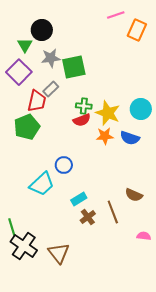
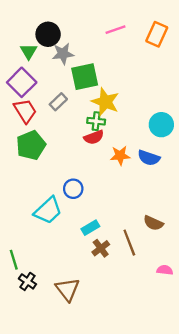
pink line: (116, 15) -> (116, 30), moved
gray star: (51, 58) -> (63, 54), moved
red trapezoid: (37, 101) -> (25, 111), moved, turned -45
yellow star: (108, 113) -> (105, 102), moved
black cross: (24, 246) -> (27, 281), size x0.6

